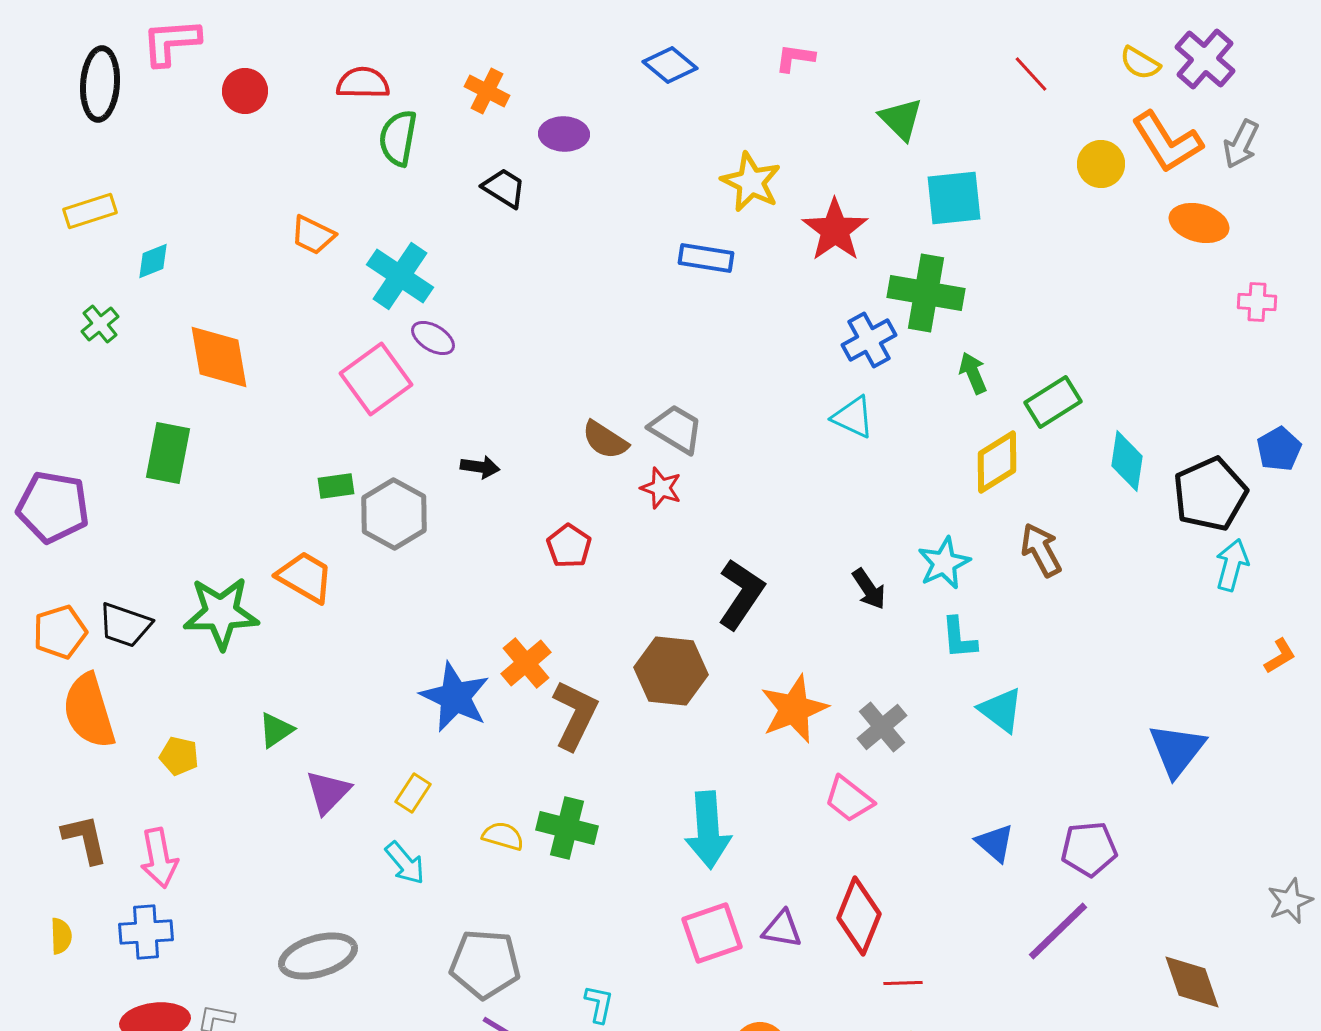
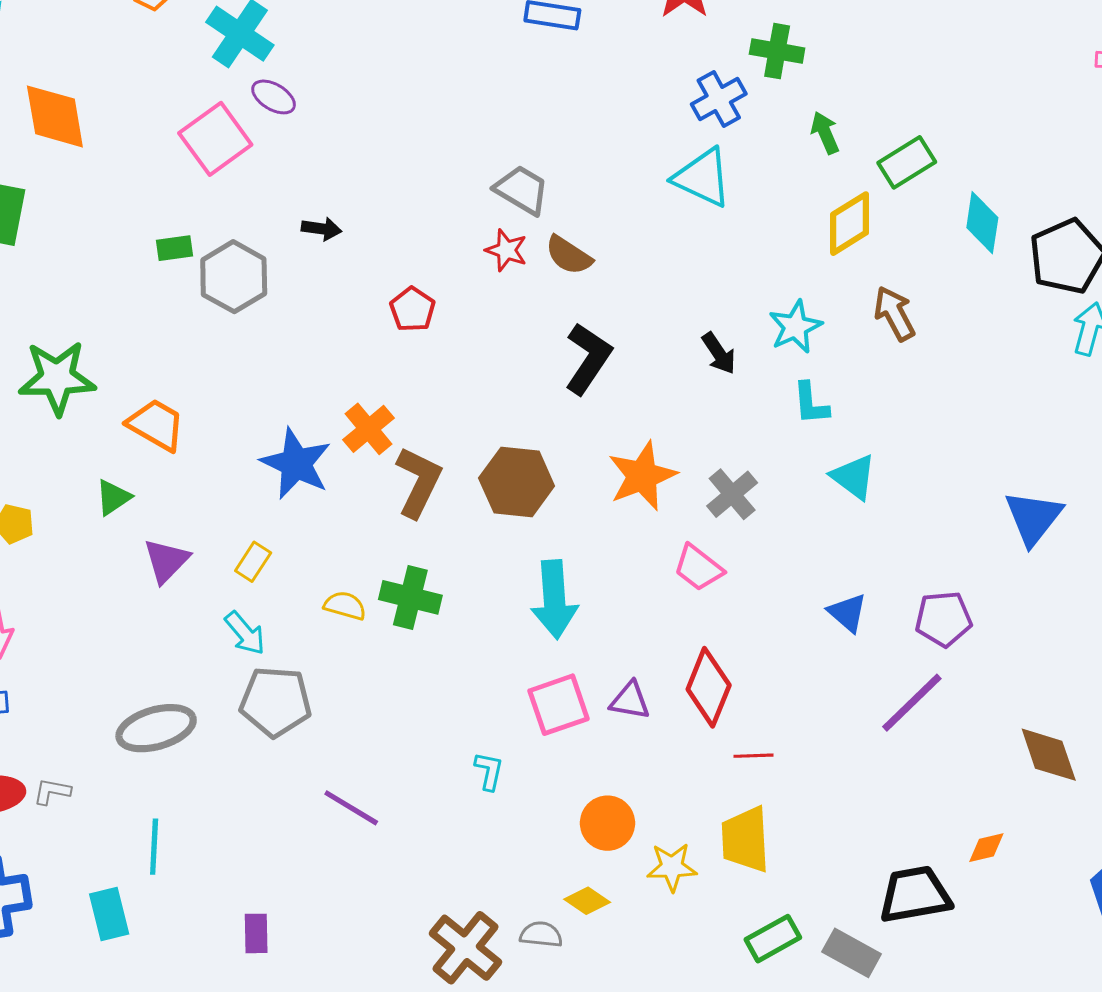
green cross: (926, 293) -> (777, 51), size x0.7
cyan triangle: (853, 417) -> (702, 178), size x1.4
brown semicircle: (605, 440) -> (569, 255), moved
orange trapezoid: (305, 577) -> (156, 425), moved
brown hexagon: (671, 671) -> (517, 482), moved
gray pentagon: (485, 964) -> (276, 702), moved
cyan L-shape: (599, 1004) -> (489, 771), moved

